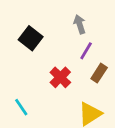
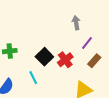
gray arrow: (80, 24) -> (76, 23), moved
black square: (31, 38) -> (44, 57), moved

